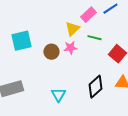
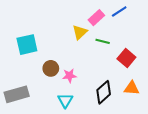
pink star: (70, 48) -> (69, 76), moved
brown circle: (51, 52) -> (51, 68), moved

